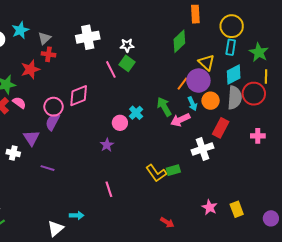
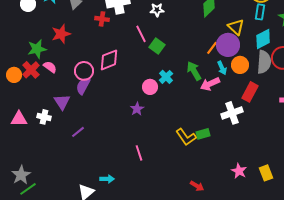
red cross: (48, 54) -> (102, 19), moved
green square: (127, 63) -> (157, 46), moved
purple line: (47, 168) -> (78, 132), turned -56

